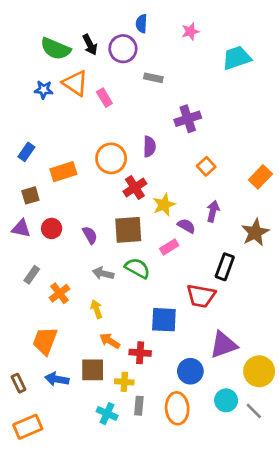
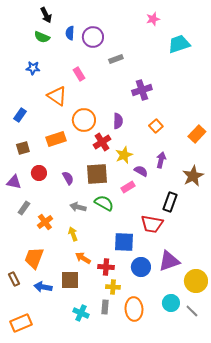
blue semicircle: (141, 24) -> (70, 33), moved
pink star: (190, 32) -> (153, 19), moved
black arrow: (90, 45) -> (46, 15), moved
green semicircle: (56, 49) -> (42, 37), size x0.7
gray rectangle: (153, 78) -> (116, 59), turned -32
orange triangle: (75, 83) -> (57, 96), moved
purple semicircle: (149, 147) -> (118, 121), moved
orange rectangle: (63, 172) -> (56, 139), moved
purple triangle: (21, 228) -> (14, 182), moved
blue circle: (190, 371) -> (141, 267), moved
yellow cross: (124, 382) -> (113, 287), moved
brown rectangle: (19, 383) -> (14, 279), moved

